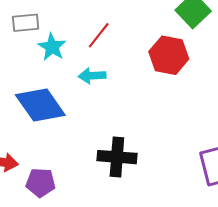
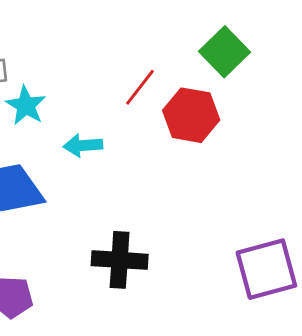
red line: (99, 35) -> (140, 87), moved

